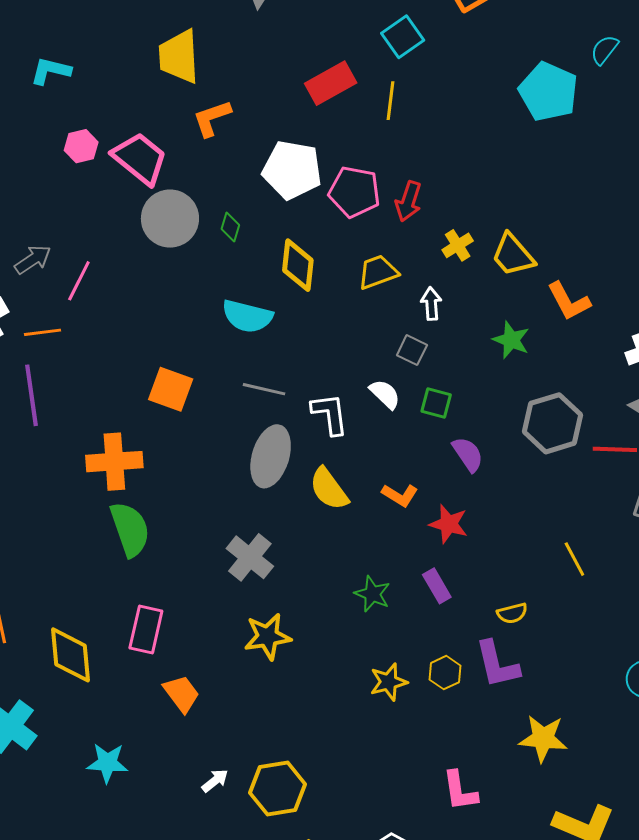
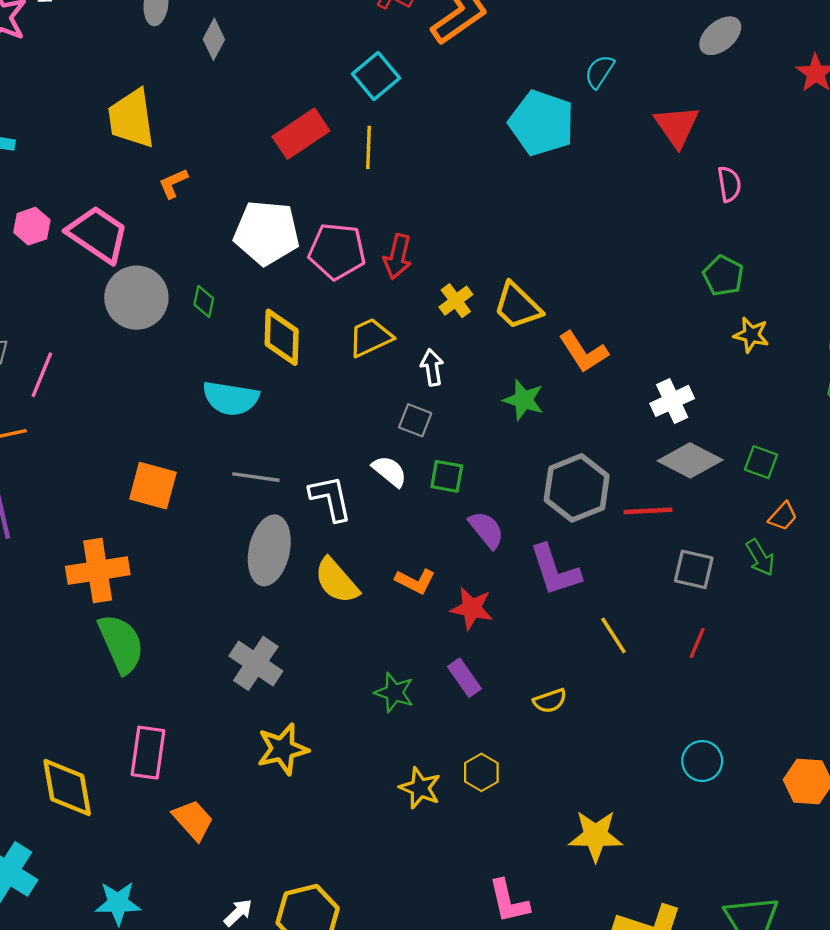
orange L-shape: (212, 118) -> (173, 183), size x0.7
purple L-shape: (497, 664) -> (555, 570), moved
yellow star: (389, 682) -> (420, 788), turned -30

